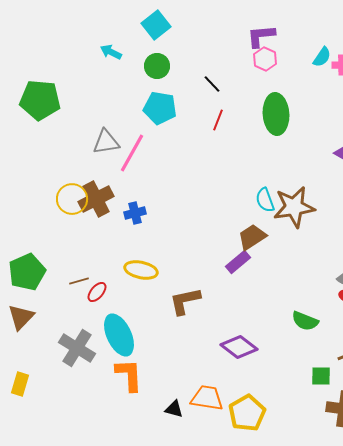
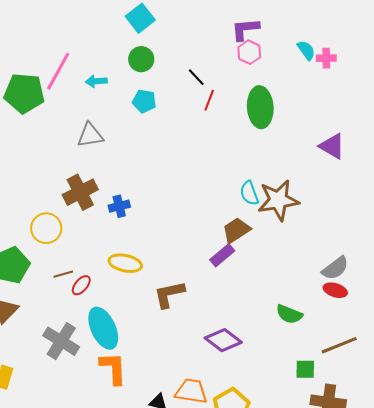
cyan arrow: (111, 52) -> (96, 81), moved, turned -30
cyan semicircle: (322, 57) -> (306, 50), turned -70
cyan pentagon: (160, 108) -> (144, 101), size x0.7
red line: (218, 120) -> (209, 100), moved
pink line: (132, 153) -> (58, 71), moved
yellow circle: (72, 199) -> (46, 228), moved

